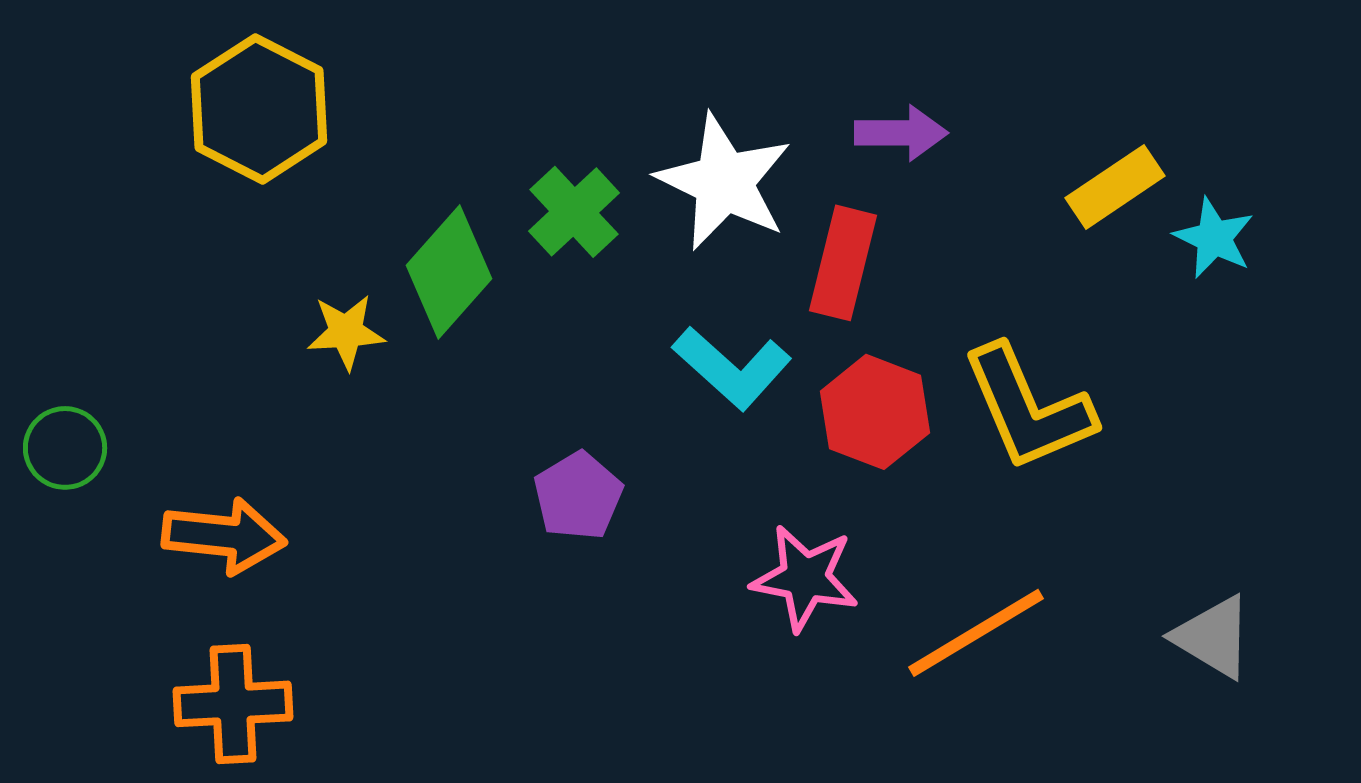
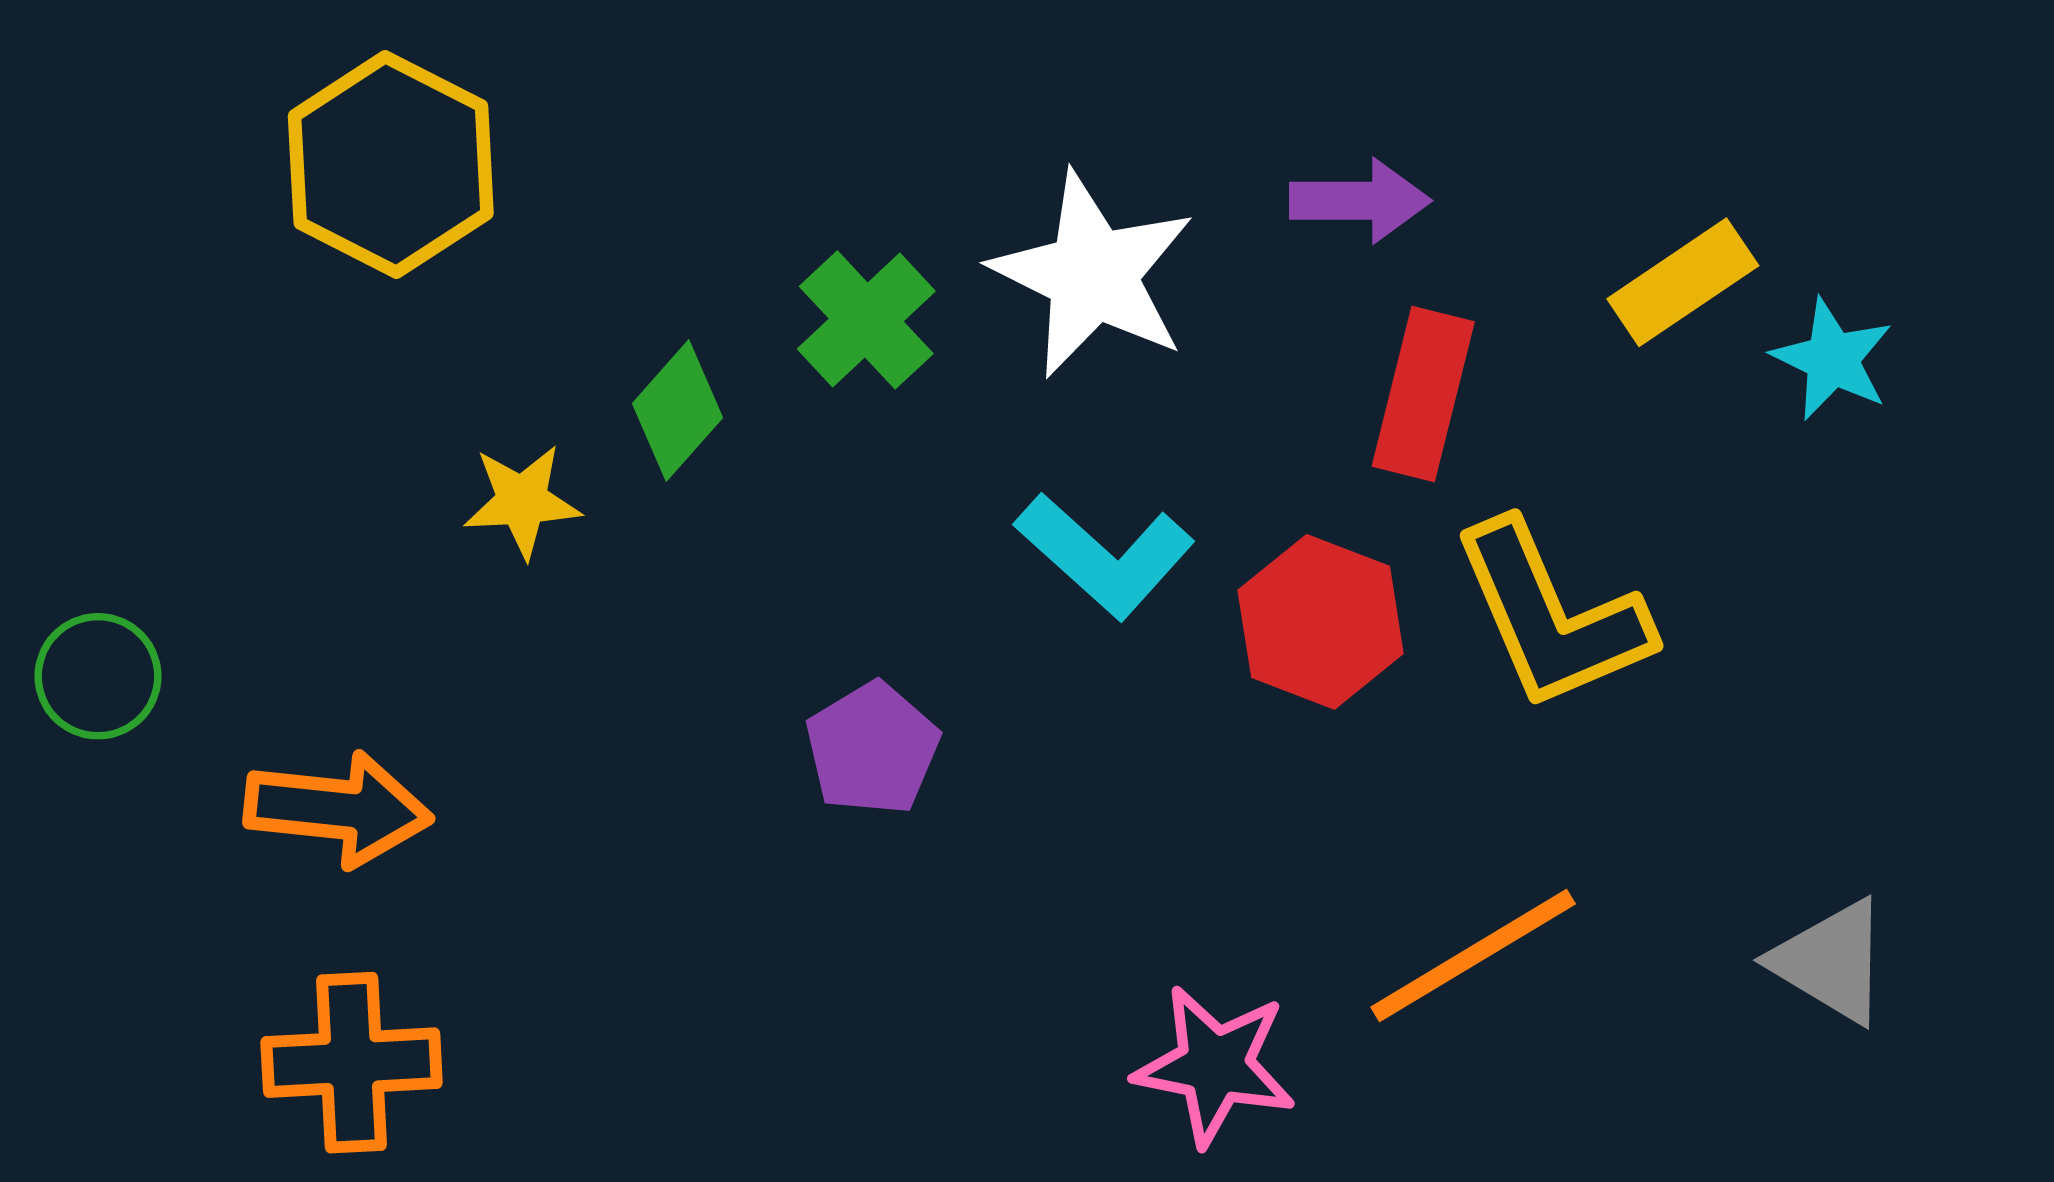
red rectangle: (843, 263) -> (1423, 394), moved
green diamond: (449, 272) -> (678, 411), size x0.7
pink star: (805, 578) -> (1215, 1066), moved

